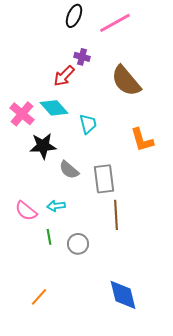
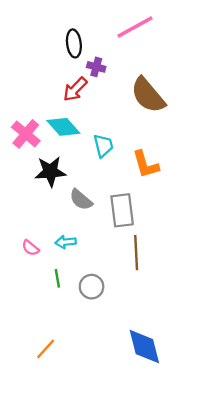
black ellipse: (74, 16) -> (74, 43), moved, turned -30
orange L-shape: (142, 140) -> (146, 164), moved
pink semicircle: (26, 211) -> (30, 248), size x0.7

